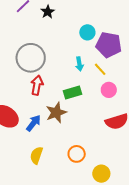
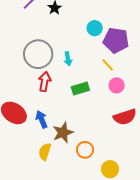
cyan arrow: (79, 64) -> (68, 59), moved
brown star: (56, 113) -> (63, 133), moved
blue arrow: (33, 123) -> (42, 119), turned -60

